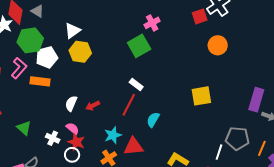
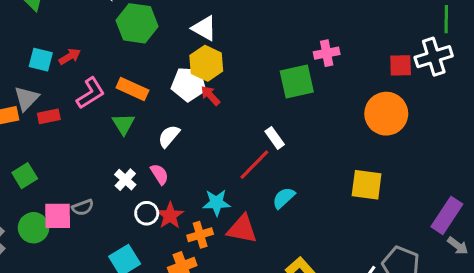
white triangle: (72, 31) -> (204, 28), turned 48
orange circle: (218, 45) -> (386, 114), moved, size x1.4
white pentagon: (47, 57) -> (189, 84), moved
pink L-shape: (19, 68) -> (91, 93), moved
red arrow: (93, 106) -> (210, 96), moved, turned 56
green triangle: (24, 128) -> (123, 124), moved
red star: (76, 142) -> (170, 216), moved

